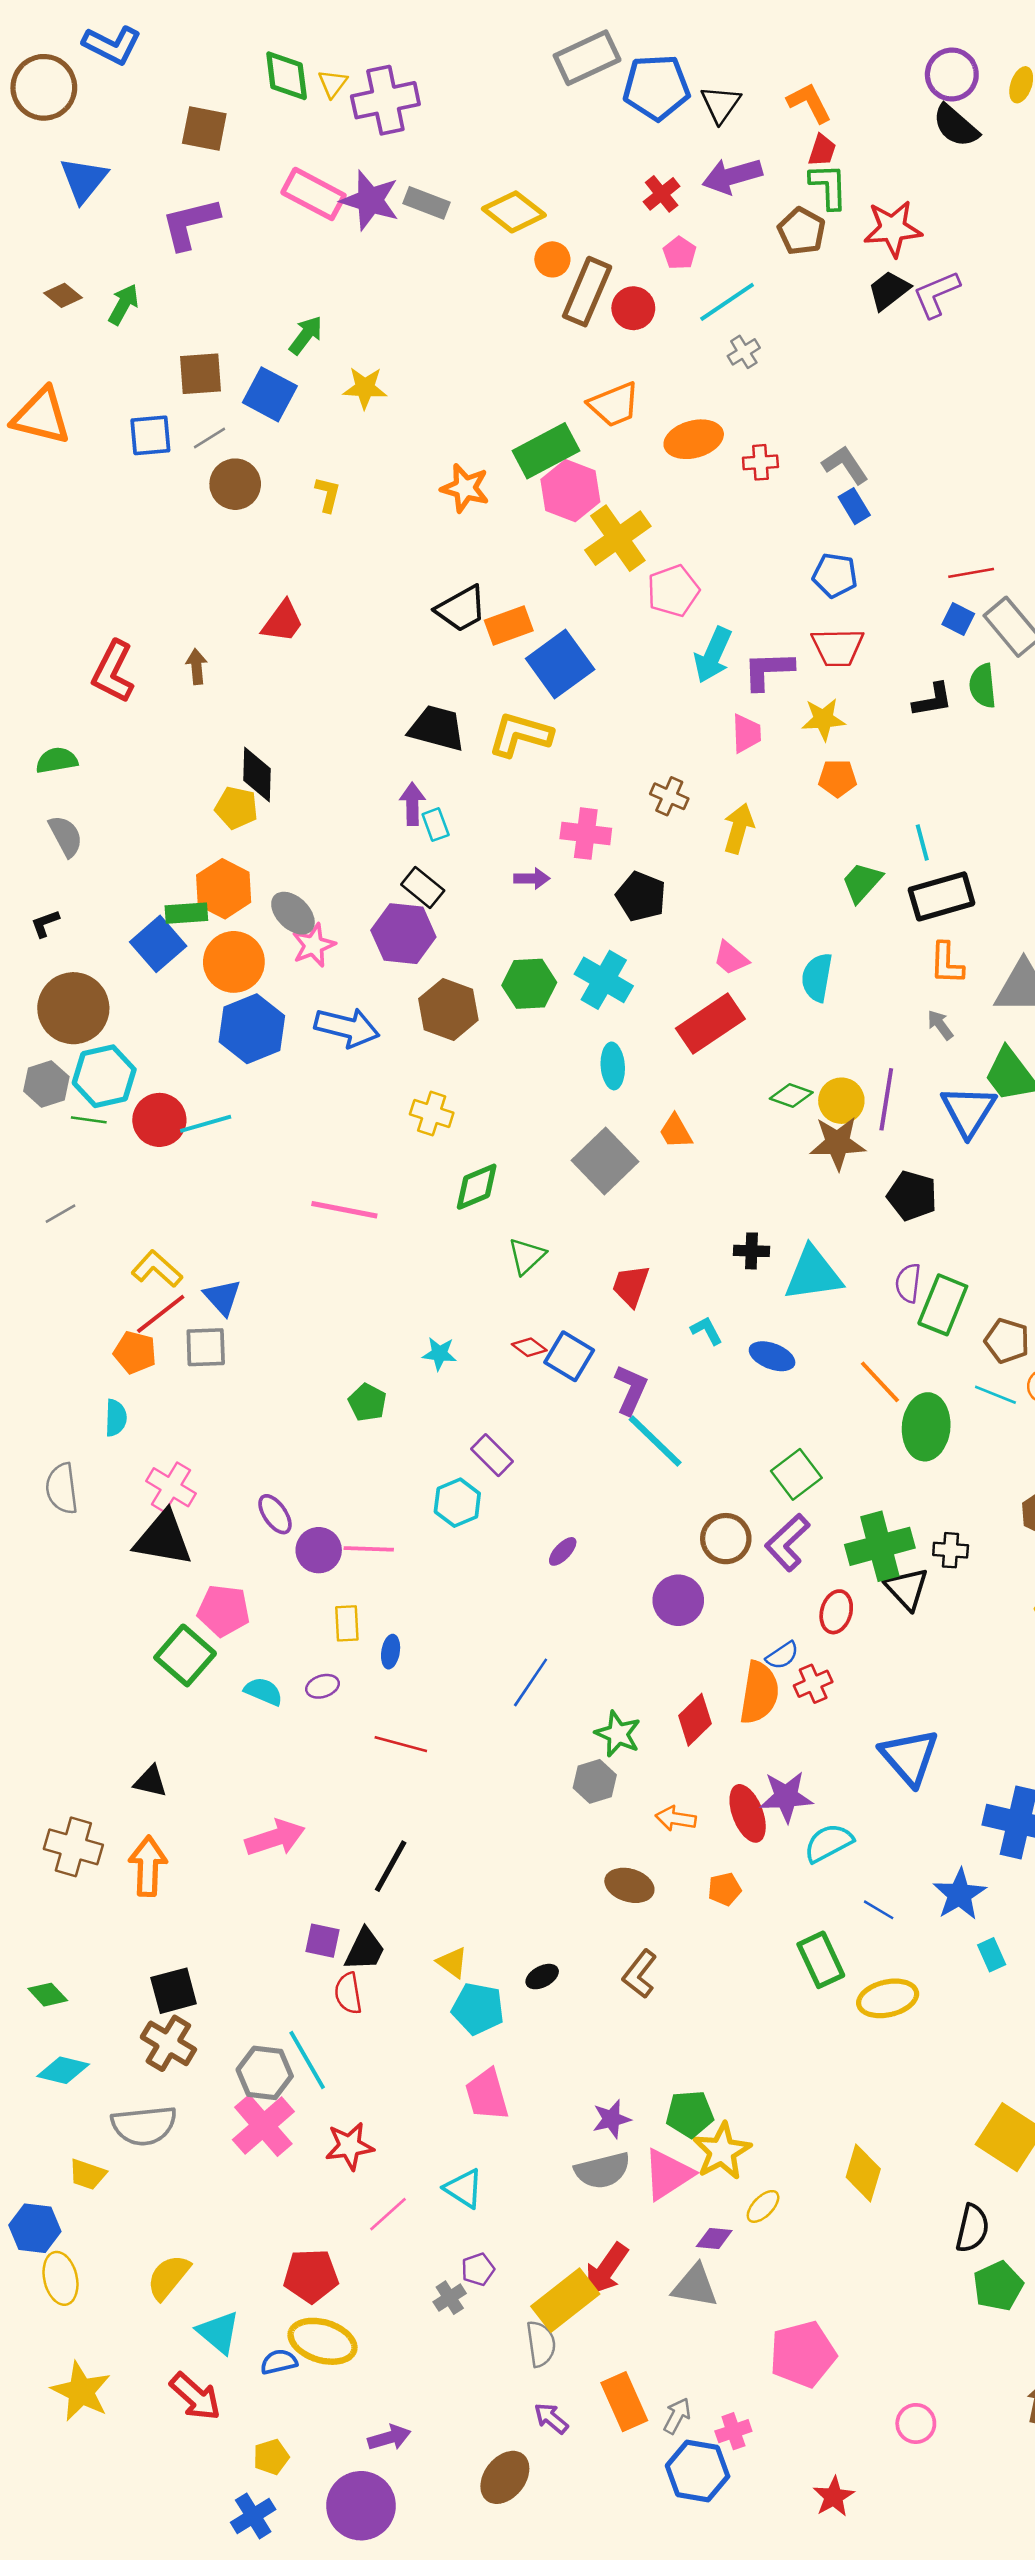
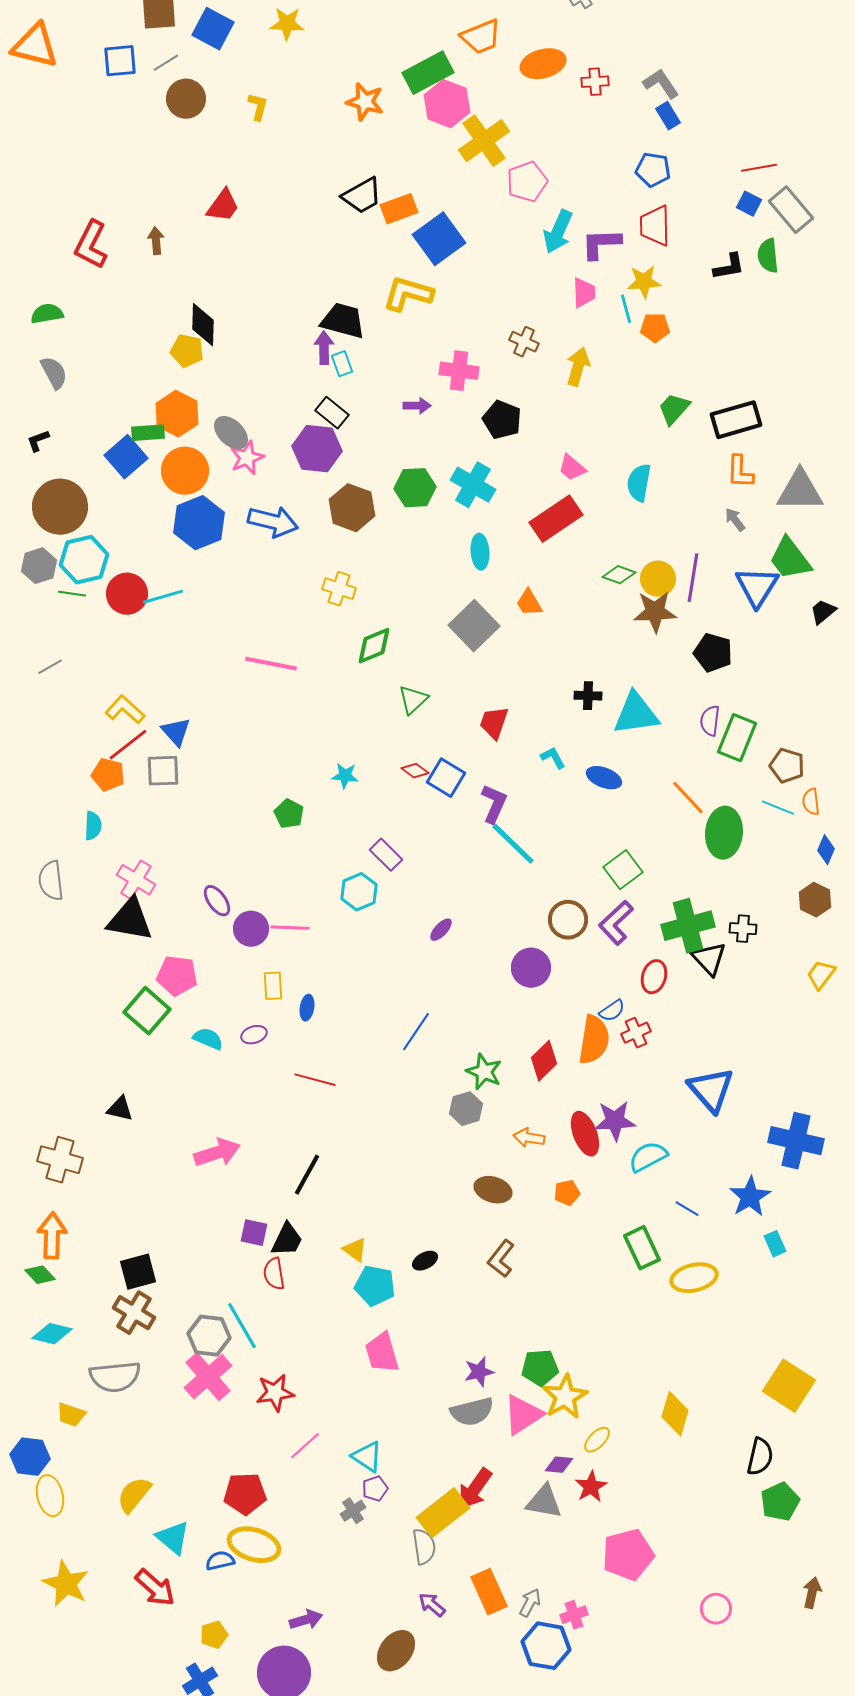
red trapezoid: (838, 647) -> (655, 226), turned 90
black trapezoid: (437, 728) -> (343, 321), moved
cyan line: (922, 843) -> (626, 309), moved
orange arrow: (148, 1866) -> (52, 1236), moved
cyan triangle: (464, 2188) -> (367, 1457), moved
red star: (834, 2497) -> (591, 1487), moved

